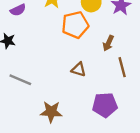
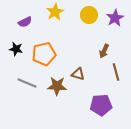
orange pentagon: (75, 25) -> (44, 54), moved
brown star: (51, 112) -> (57, 86), moved

